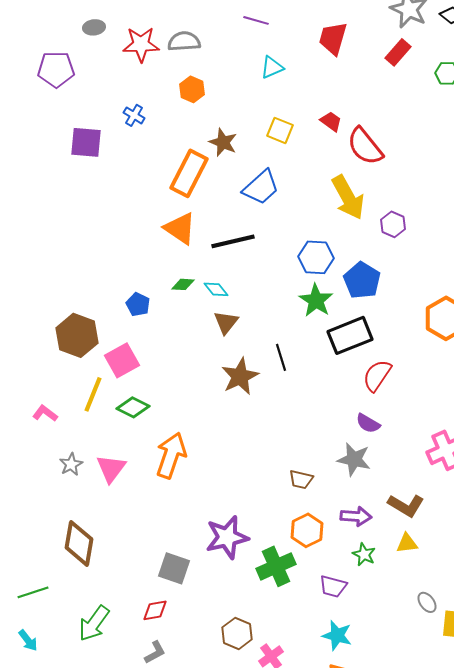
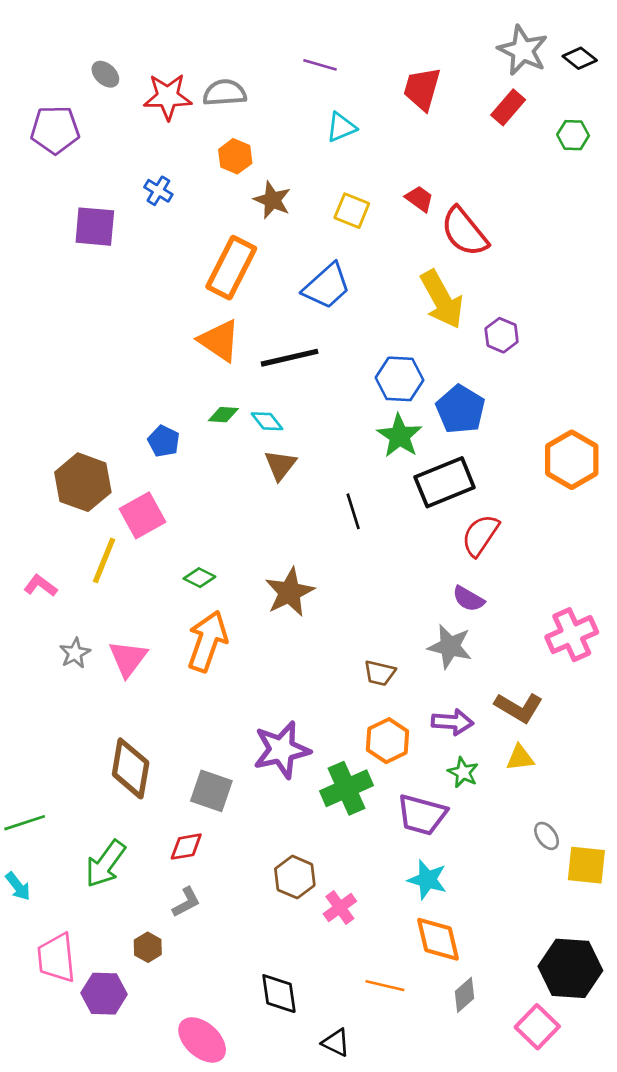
gray ellipse: (94, 27) -> (105, 74), turned 50
brown star: (223, 142) -> (272, 200), moved
brown star: (240, 376) -> (290, 592), moved
green diamond: (133, 407) -> (199, 578), moved, size x0.7
brown diamond: (79, 543) -> (131, 768), moved
purple trapezoid: (333, 586) -> (422, 815), size x1.4

